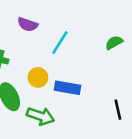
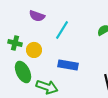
yellow circle: (38, 77) -> (34, 50), moved

